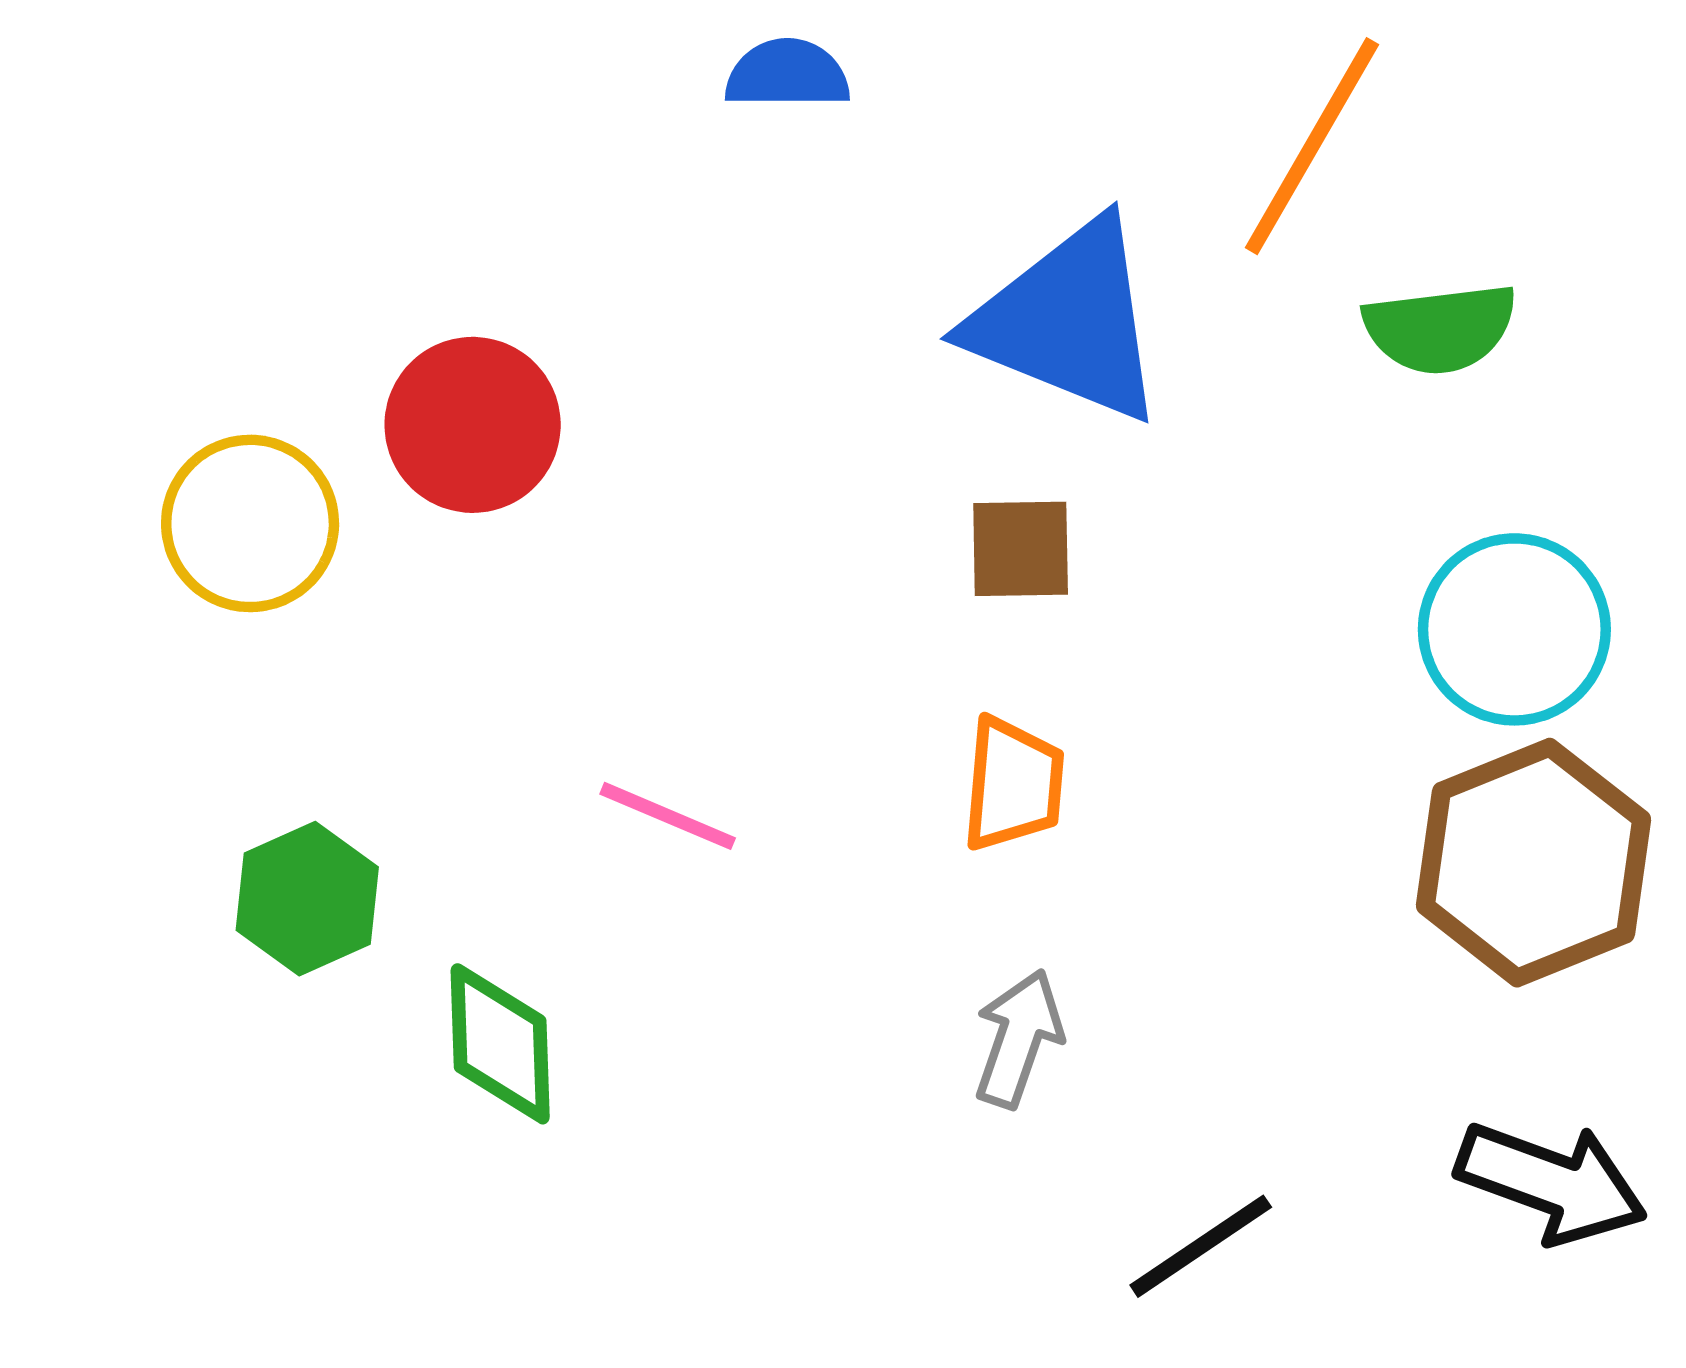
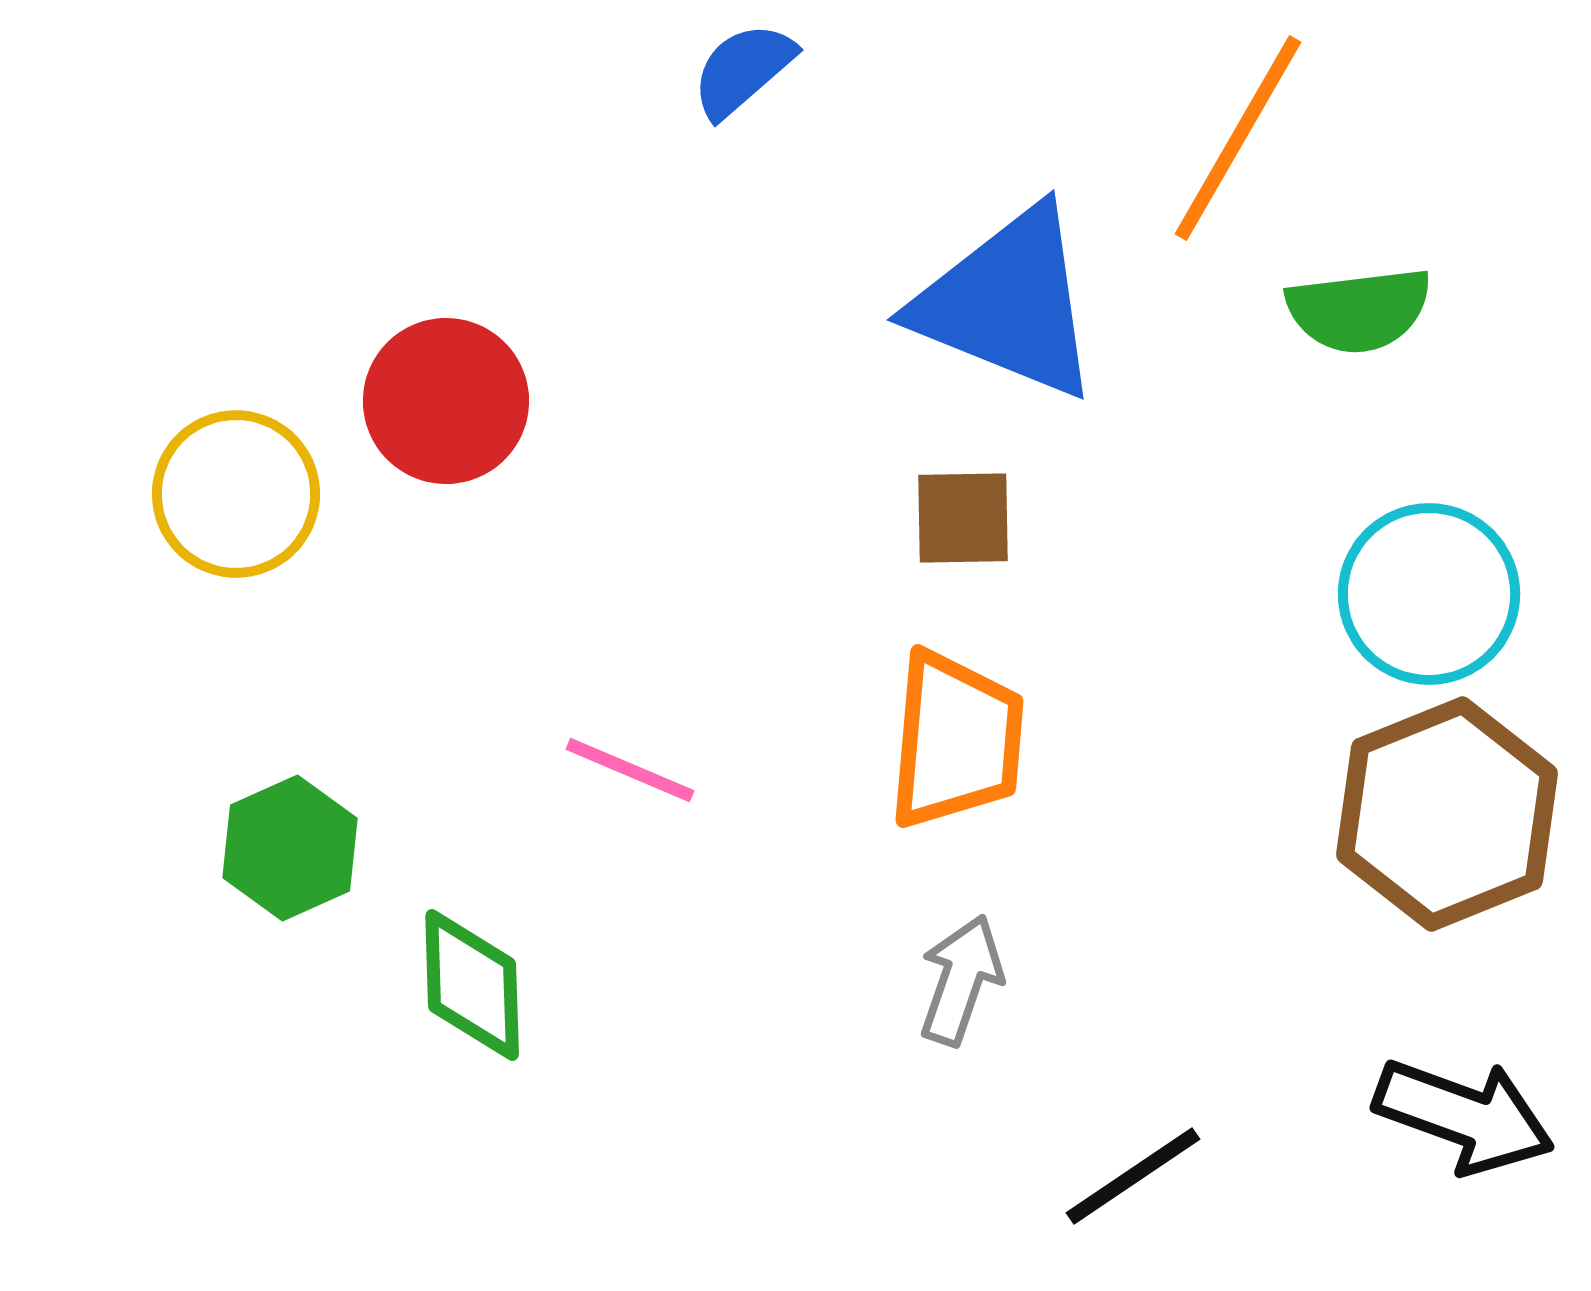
blue semicircle: (787, 74) -> (743, 70), turned -41
orange trapezoid: (1013, 784) -> (956, 740), size x1.4

